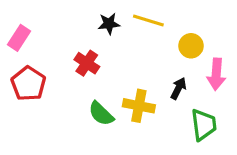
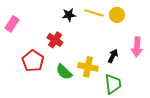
yellow circle: (191, 46) -> (117, 15), moved
red pentagon: (28, 84) -> (33, 61), moved
green trapezoid: (204, 125) -> (113, 84), moved

